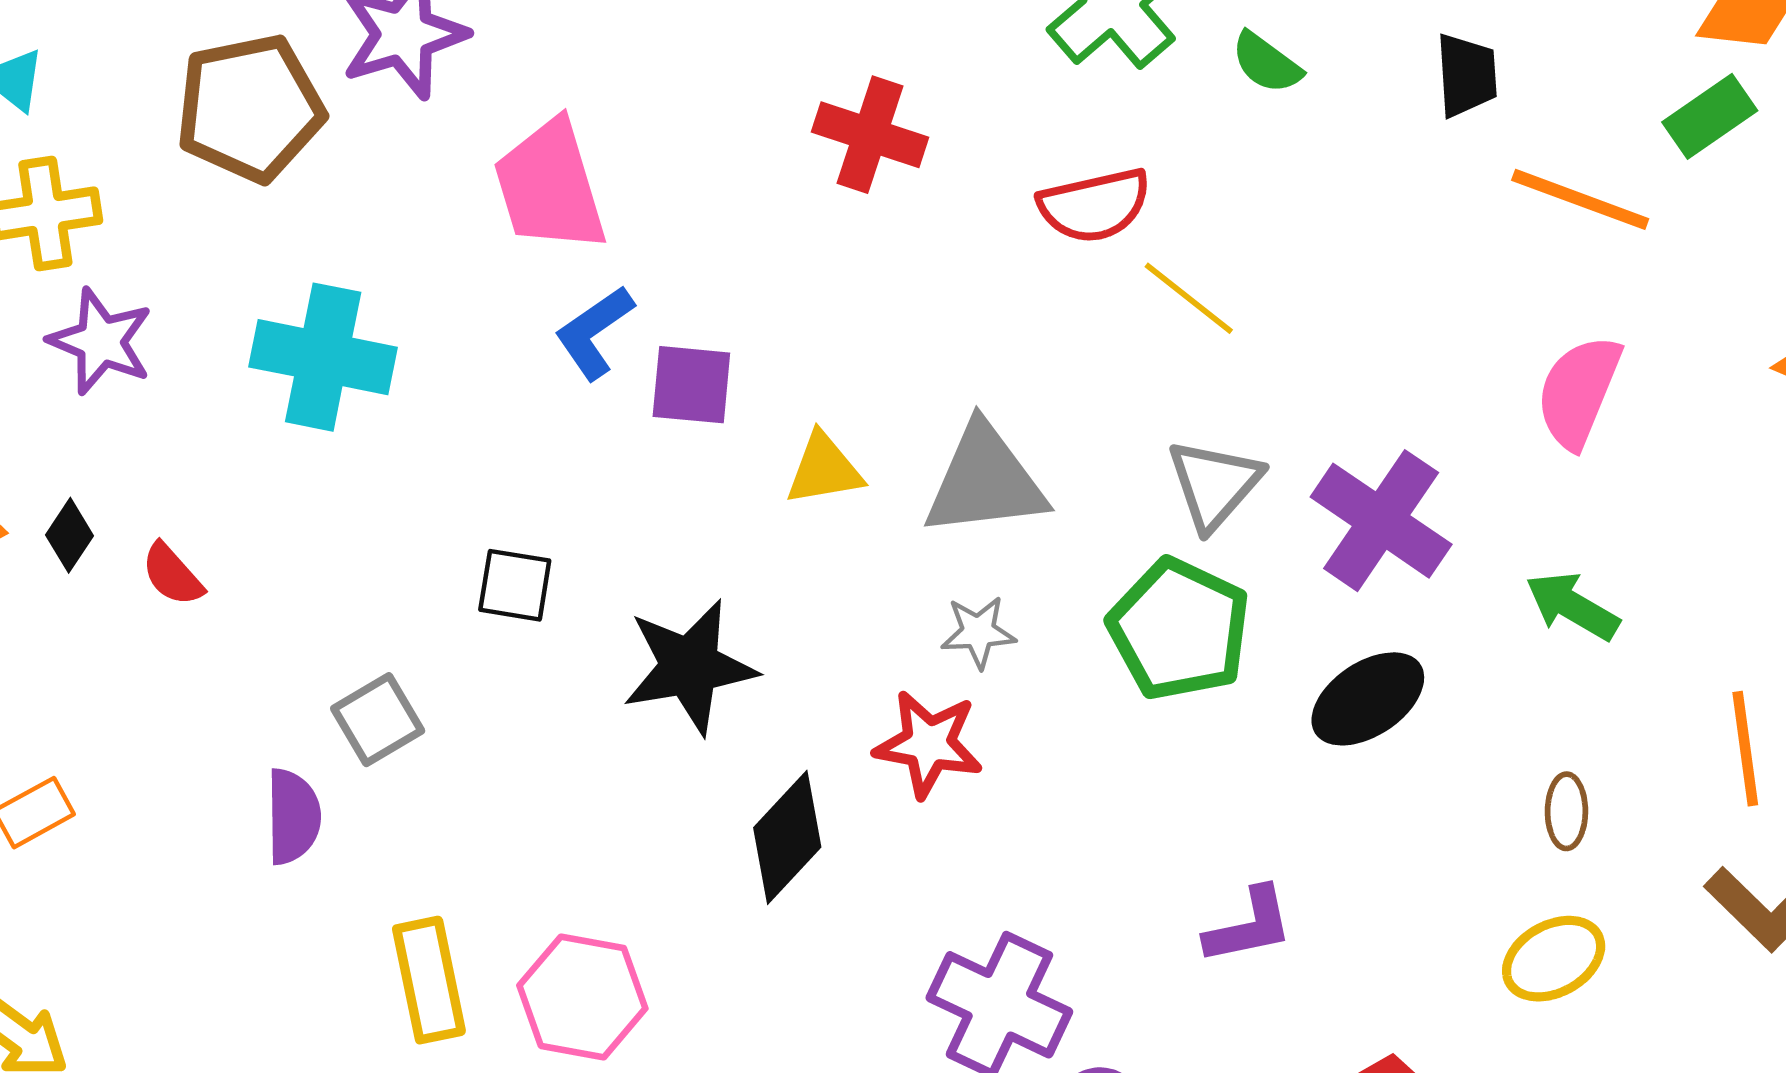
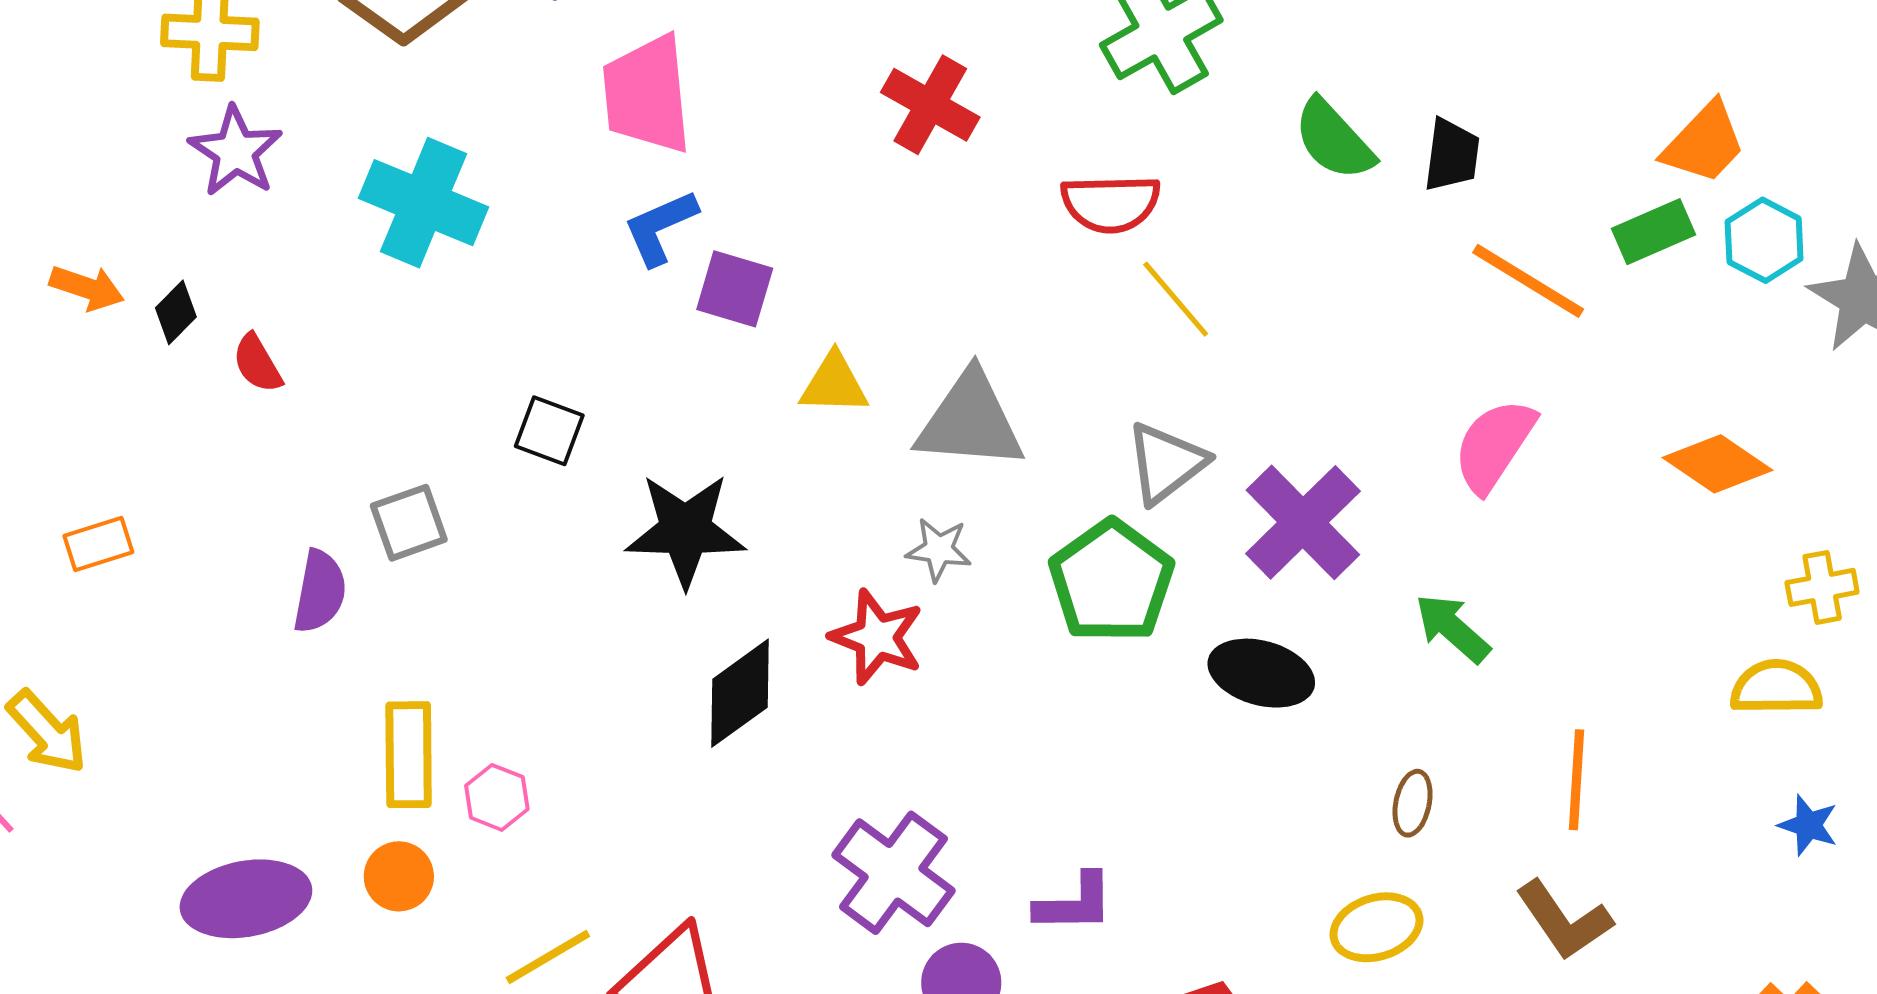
green semicircle: (1266, 63) -> (1334, 140), moved, size x1.4
black ellipse: (1368, 699) -> (1261, 673), turned 38
purple L-shape: (1249, 926) -> (1074, 903), moved
pink hexagon: (582, 997) -> (497, 797), moved, size x0.6

